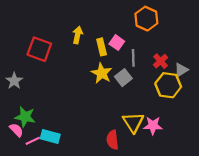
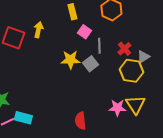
yellow arrow: (78, 35) -> (38, 30), moved
yellow rectangle: (102, 47) -> (72, 12), moved
yellow star: (102, 73) -> (70, 60), turned -30
yellow triangle: (133, 122) -> (135, 105), moved

